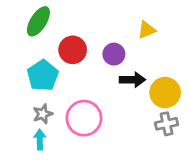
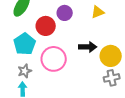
purple circle: (114, 54) -> (65, 13), moved
pink circle: (84, 118) -> (54, 59), moved

